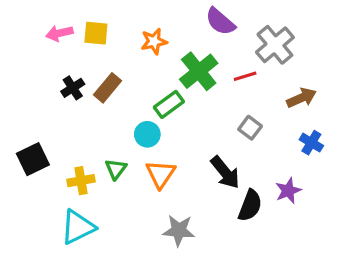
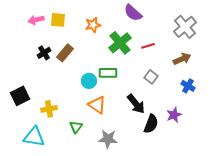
gray cross: (275, 45) -> (185, 27), moved
green rectangle: (169, 104) -> (108, 73), moved, turned 36
green triangle: (116, 169) -> (76, 127), moved
orange triangle: (161, 174) -> (97, 105), turned -30
cyan triangle: (78, 227) -> (34, 137), moved, turned 35

